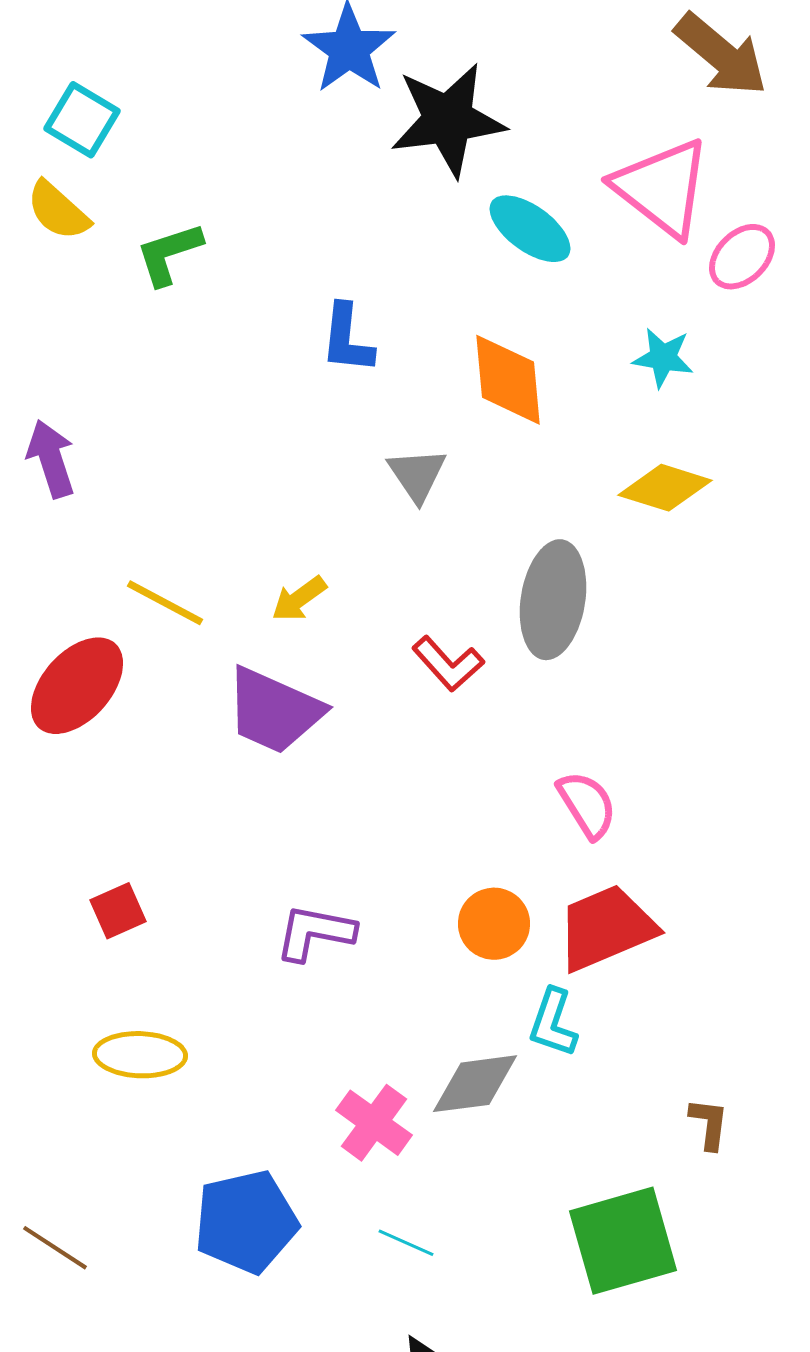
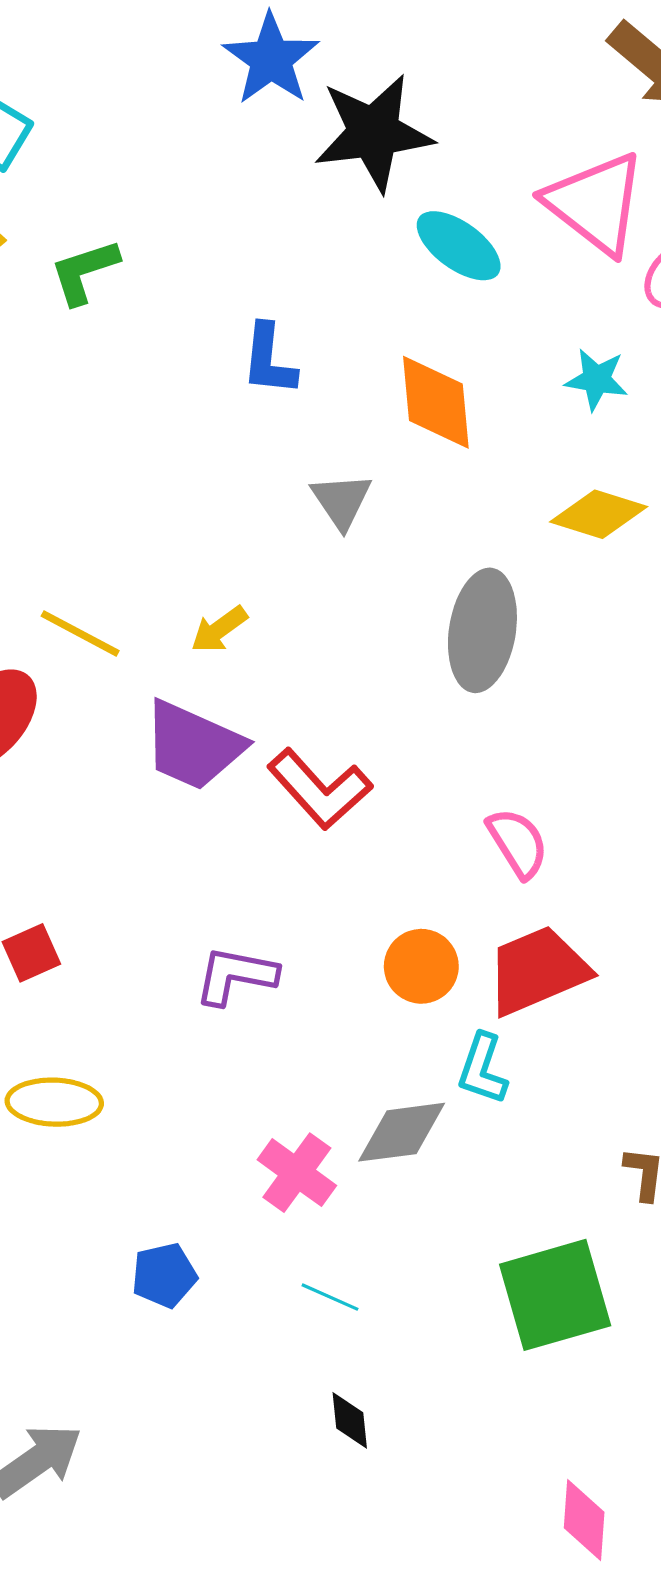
red L-shape: (448, 664) -> (320, 789), moved, size x1.4
blue pentagon: (246, 1222) -> (164, 1275), size x0.6

